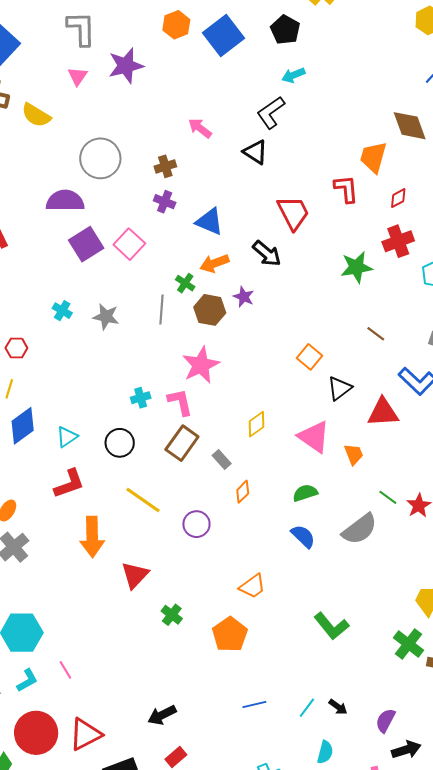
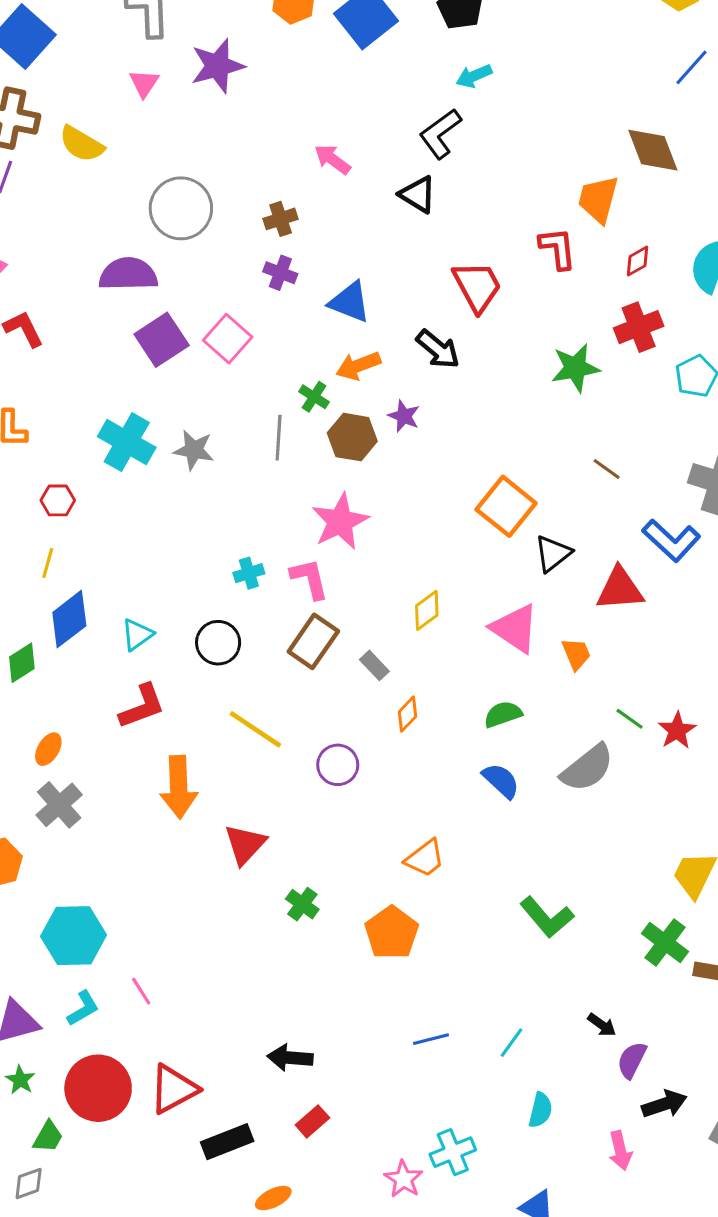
cyan cross: (62, 311) -> (127, 442), size x1.8
orange square: (310, 357) -> (506, 506), size x1.5
black arrow: (338, 707) -> (602, 1025), moved
black arrow: (162, 715) -> (290, 1058), turned 32

